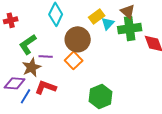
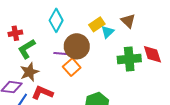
red cross: (11, 20) -> (15, 33), moved
green cross: (130, 29) -> (129, 59), moved
purple line: (46, 56) -> (60, 54), moved

